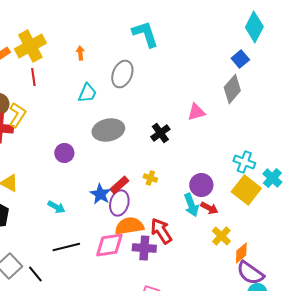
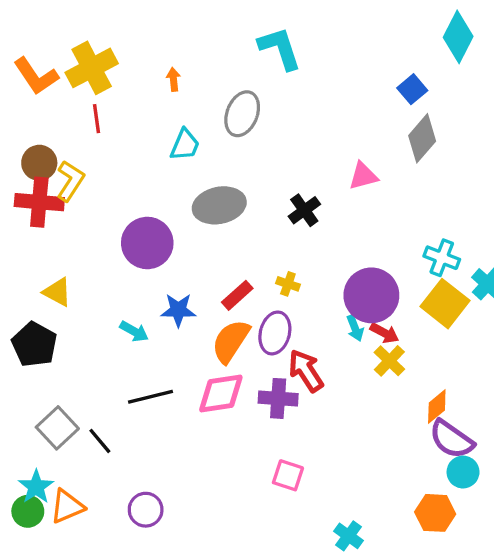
blue square: (240, 59) -> (412, 89), moved
purple circle: (64, 153) -> (147, 243), size x1.6
purple circle: (201, 185) -> (371, 295), size x1.4
blue star: (100, 194) -> (178, 310), moved, turned -30
purple ellipse: (119, 203) -> (275, 333), moved
cyan arrow: (191, 205) -> (355, 328), size x0.7
orange semicircle: (129, 226) -> (231, 341), moved, turned -48
yellow cross: (221, 236) -> (389, 361), moved

